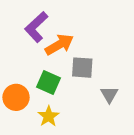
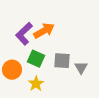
purple L-shape: (36, 27) -> (24, 34), moved
gray square: (82, 68) -> (62, 61), moved

